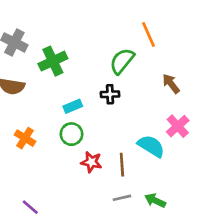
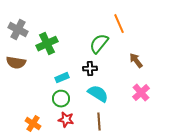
orange cross: (25, 138) -> (33, 124), moved
cyan semicircle: (151, 146) -> (98, 94), moved
red star: (91, 162) -> (66, 120), moved

